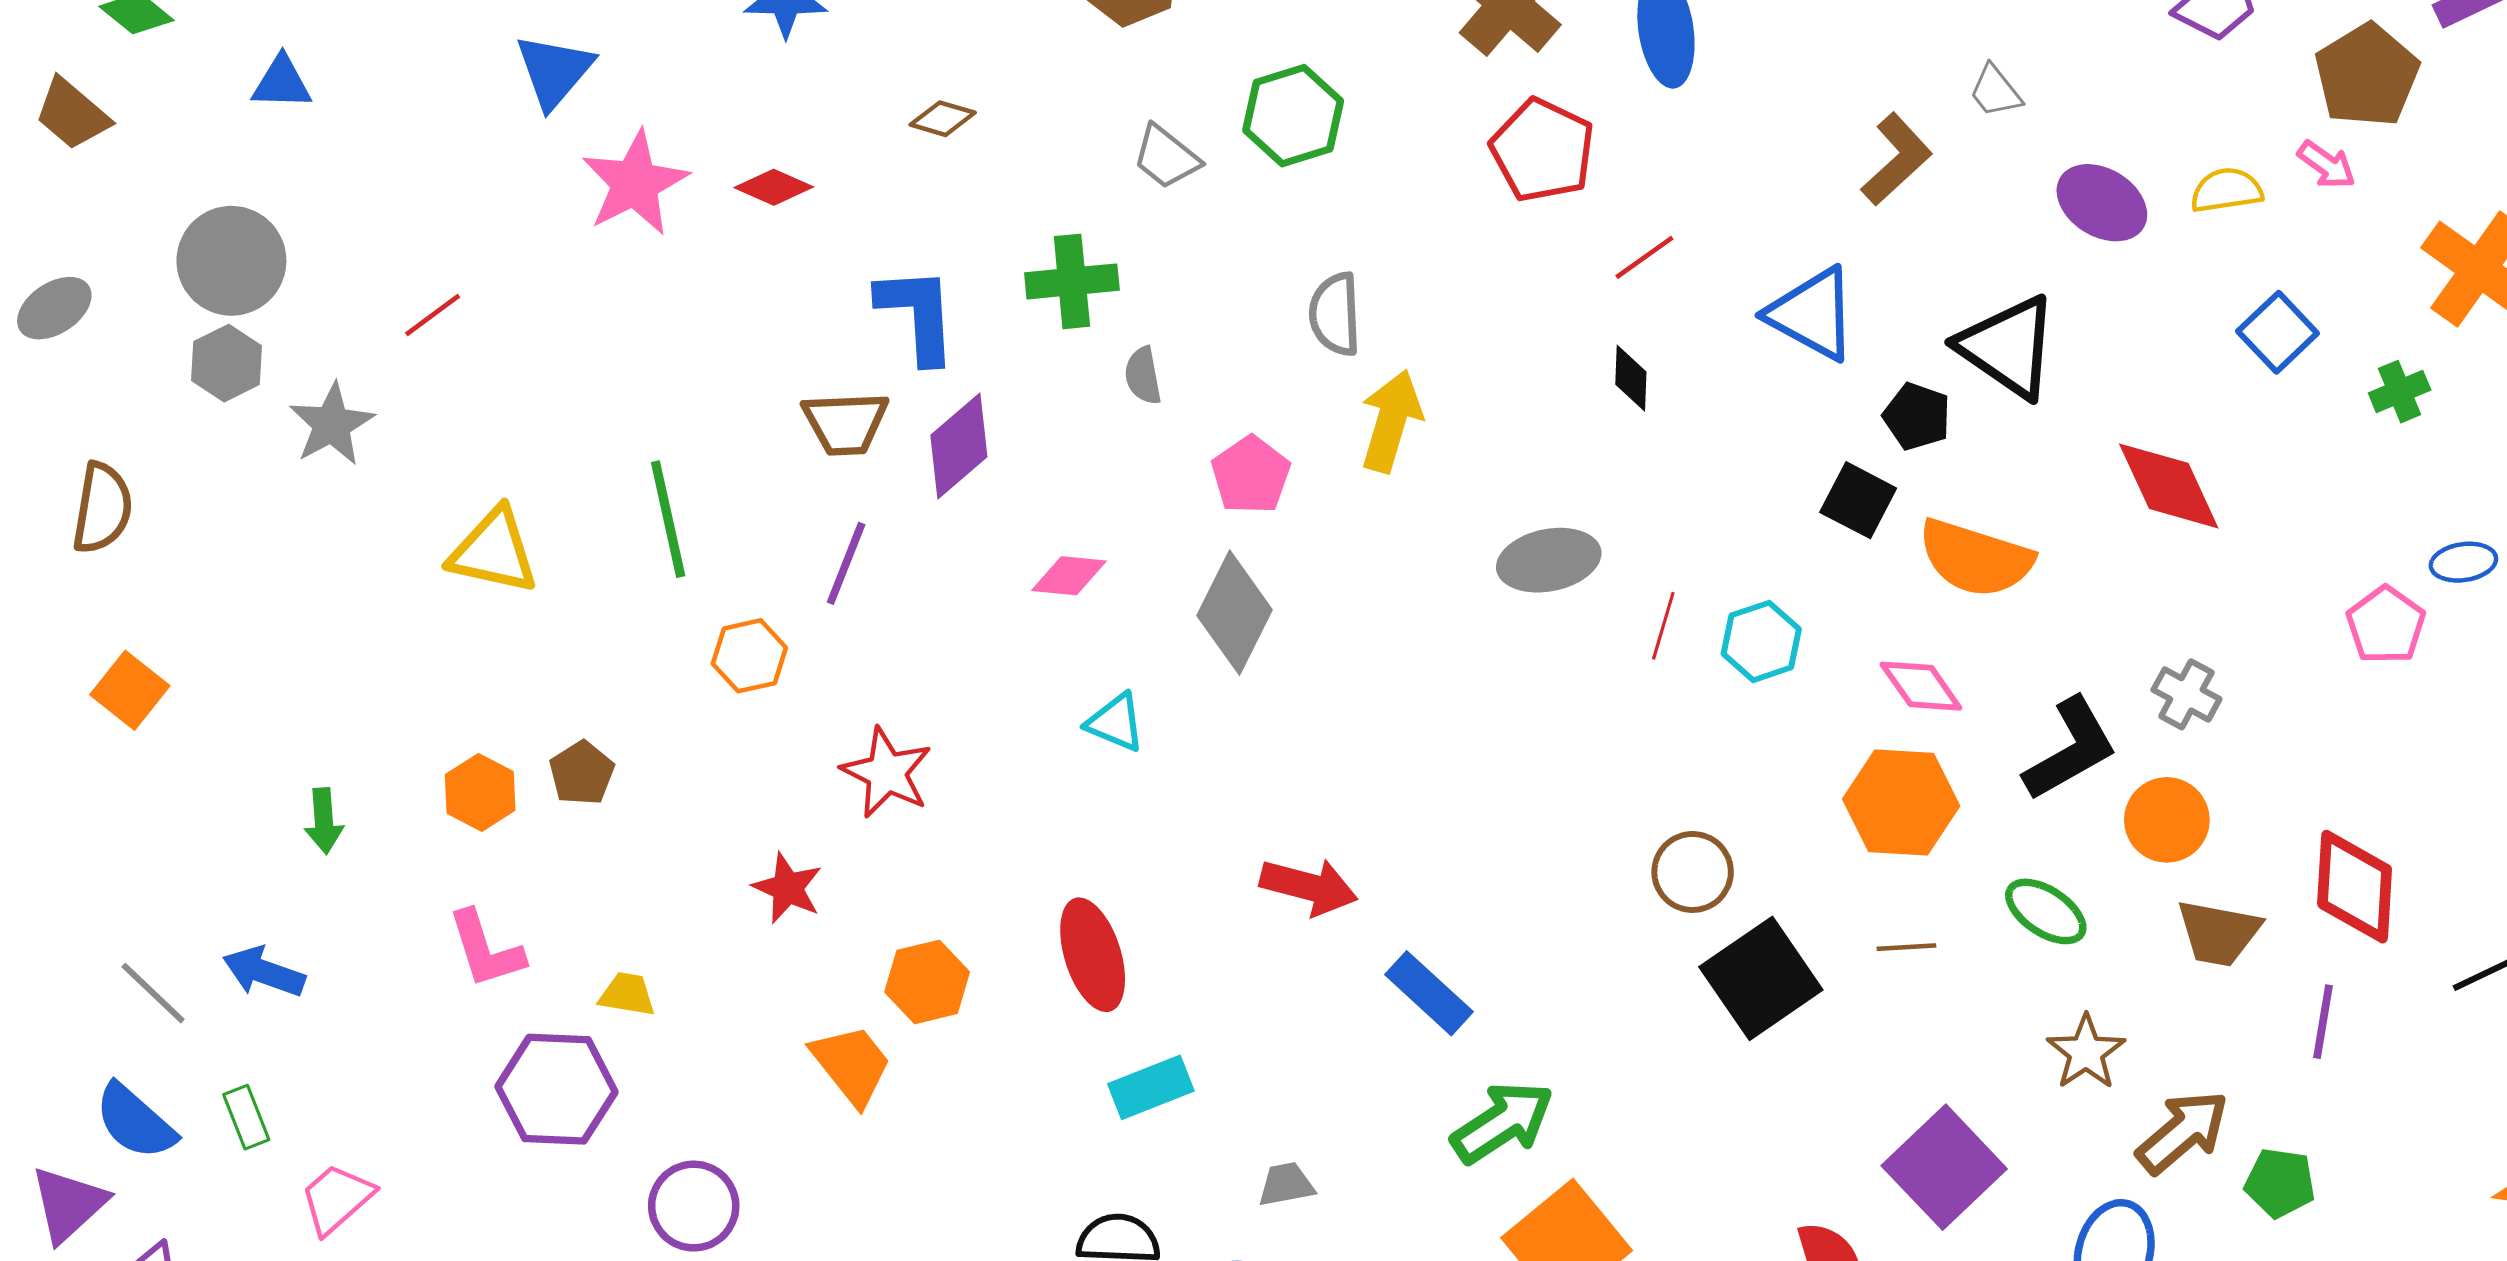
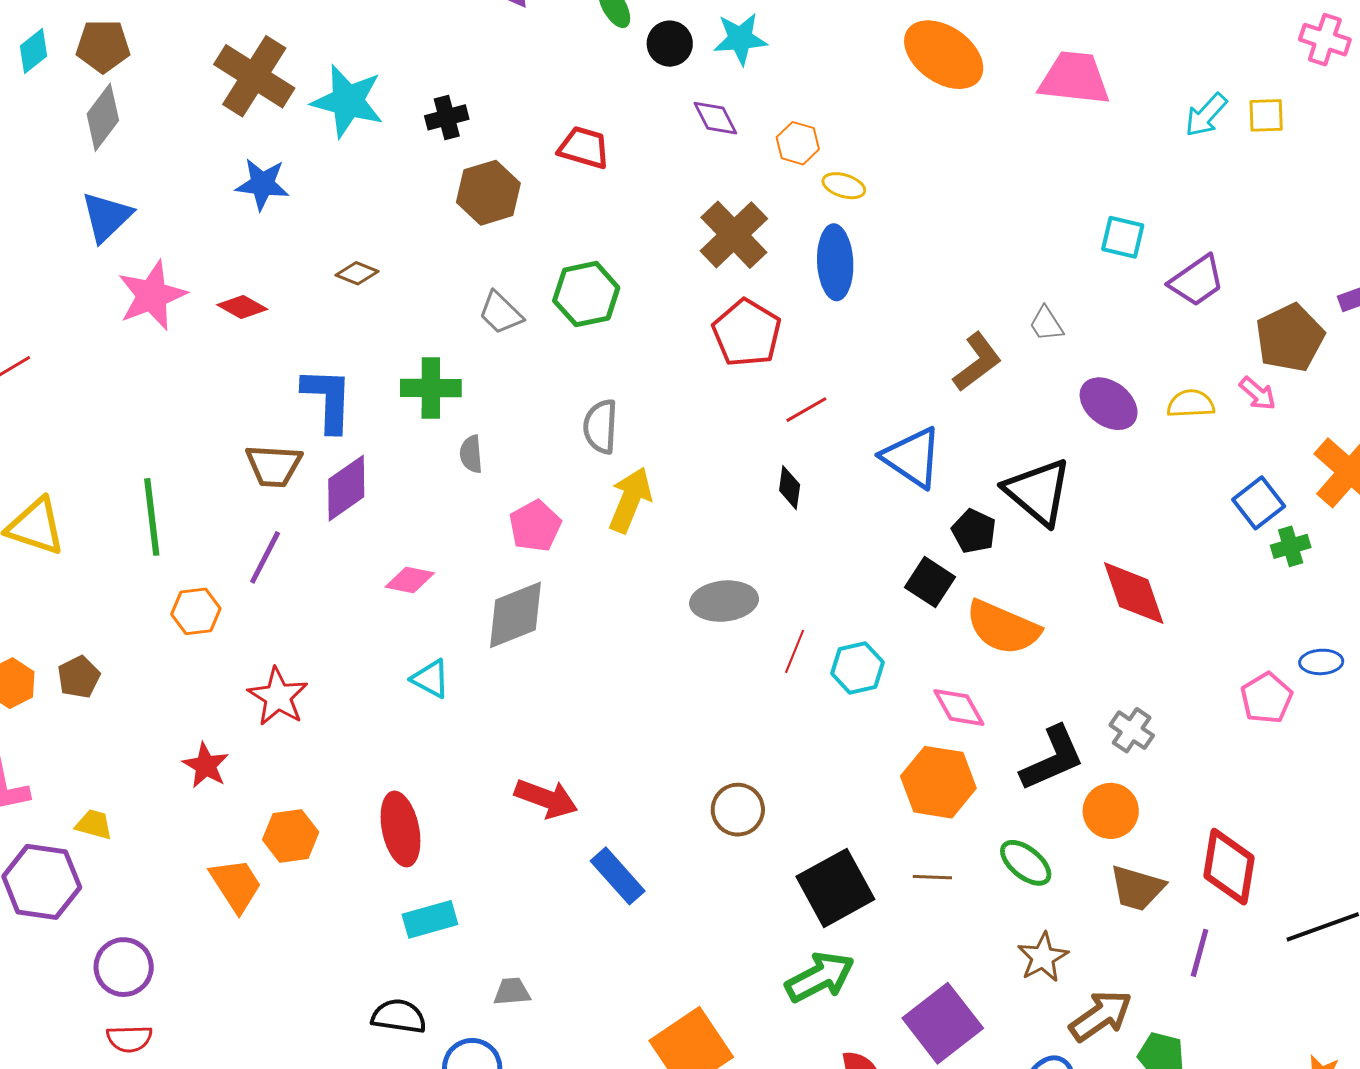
blue square: (2278, 332) -> (1259, 503), moved
gray diamond: (1235, 613) -> (515, 615), turned 36
brown circle: (1693, 872) -> (738, 810), moved
green arrow: (1502, 1122) -> (820, 977), moved

